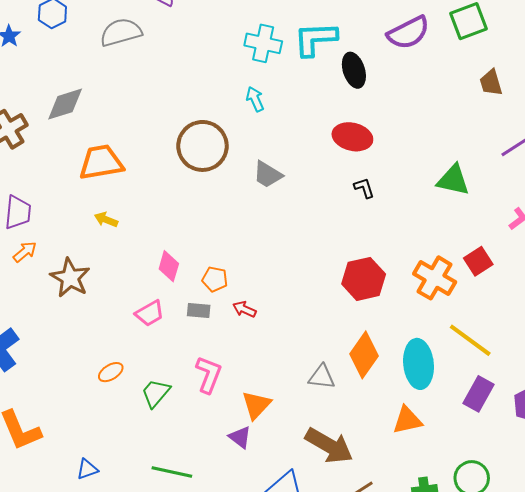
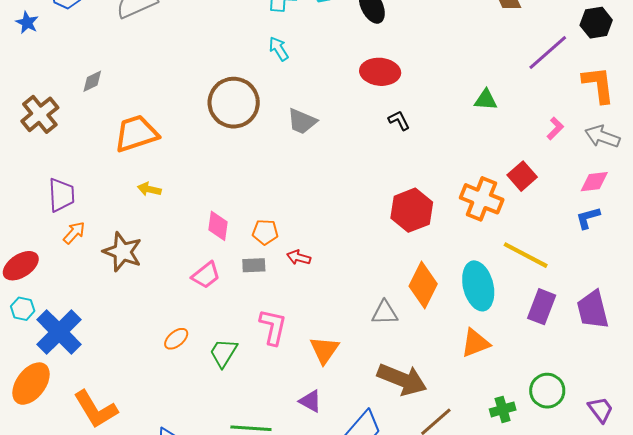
gray diamond: (65, 104) -> (92, 81), size x0.6
green triangle: (453, 180) -> (486, 100), size x0.7
purple triangle: (240, 437) -> (310, 401), moved

